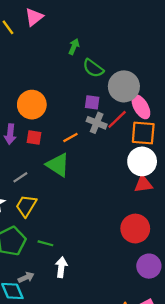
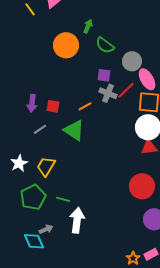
gray circle: (124, 86) -> (132, 61), size x0.7
orange circle: (32, 105) -> (66, 45), moved
gray line: (20, 177) -> (40, 129), moved
white arrow: (61, 267) -> (77, 220), size x1.4

